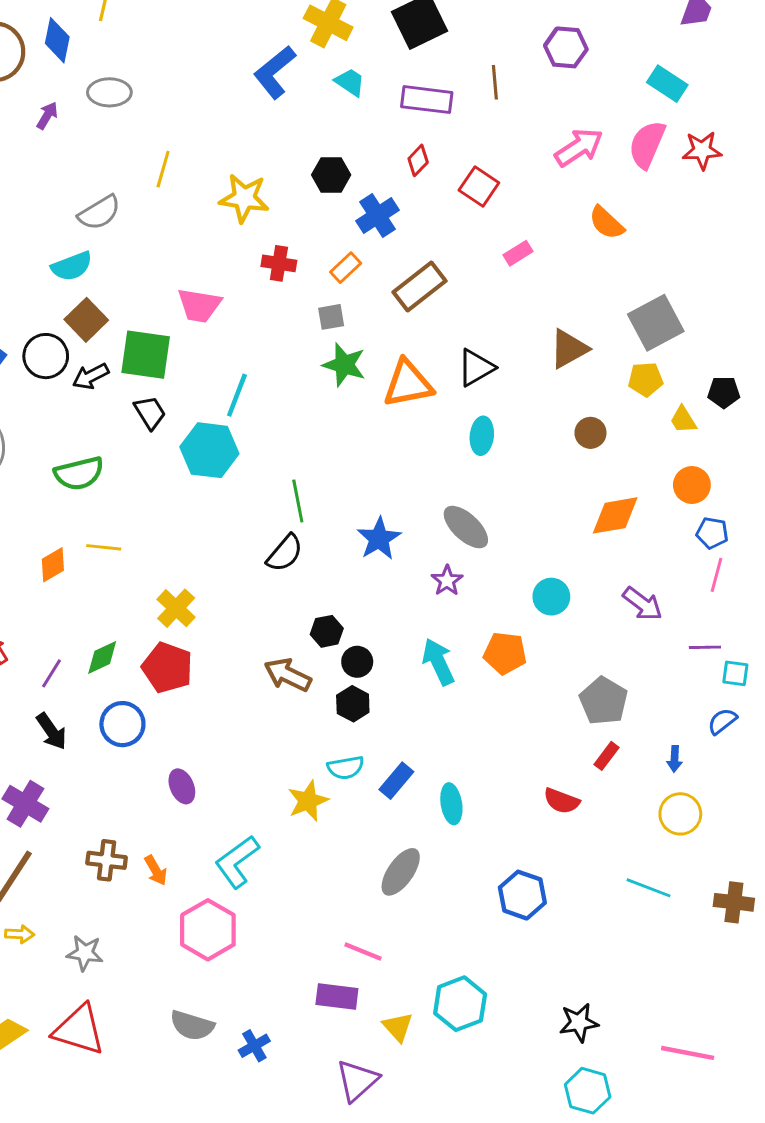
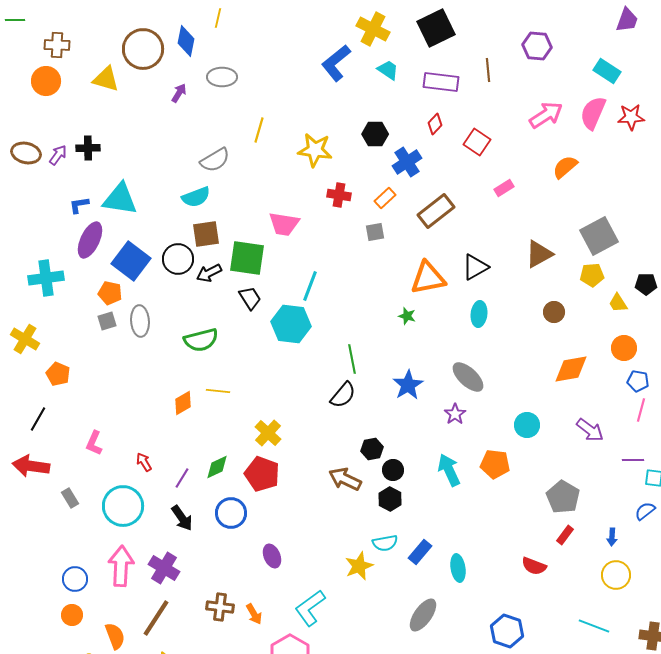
orange semicircle: (606, 223) -> (565, 167), turned 96
brown square: (86, 320) -> (206, 234), turned 36
green star: (344, 365) -> (407, 316), moved, size x0.6

